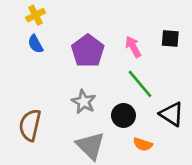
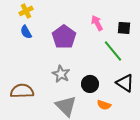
pink arrow: (133, 47) -> (97, 23), moved
green line: (140, 84) -> (113, 51), moved
brown semicircle: (30, 125) -> (22, 91), turned 75

